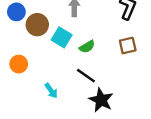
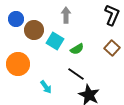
brown square: (128, 46) -> (112, 48), turned -35
orange circle: (19, 64) -> (18, 64), size x1.5

